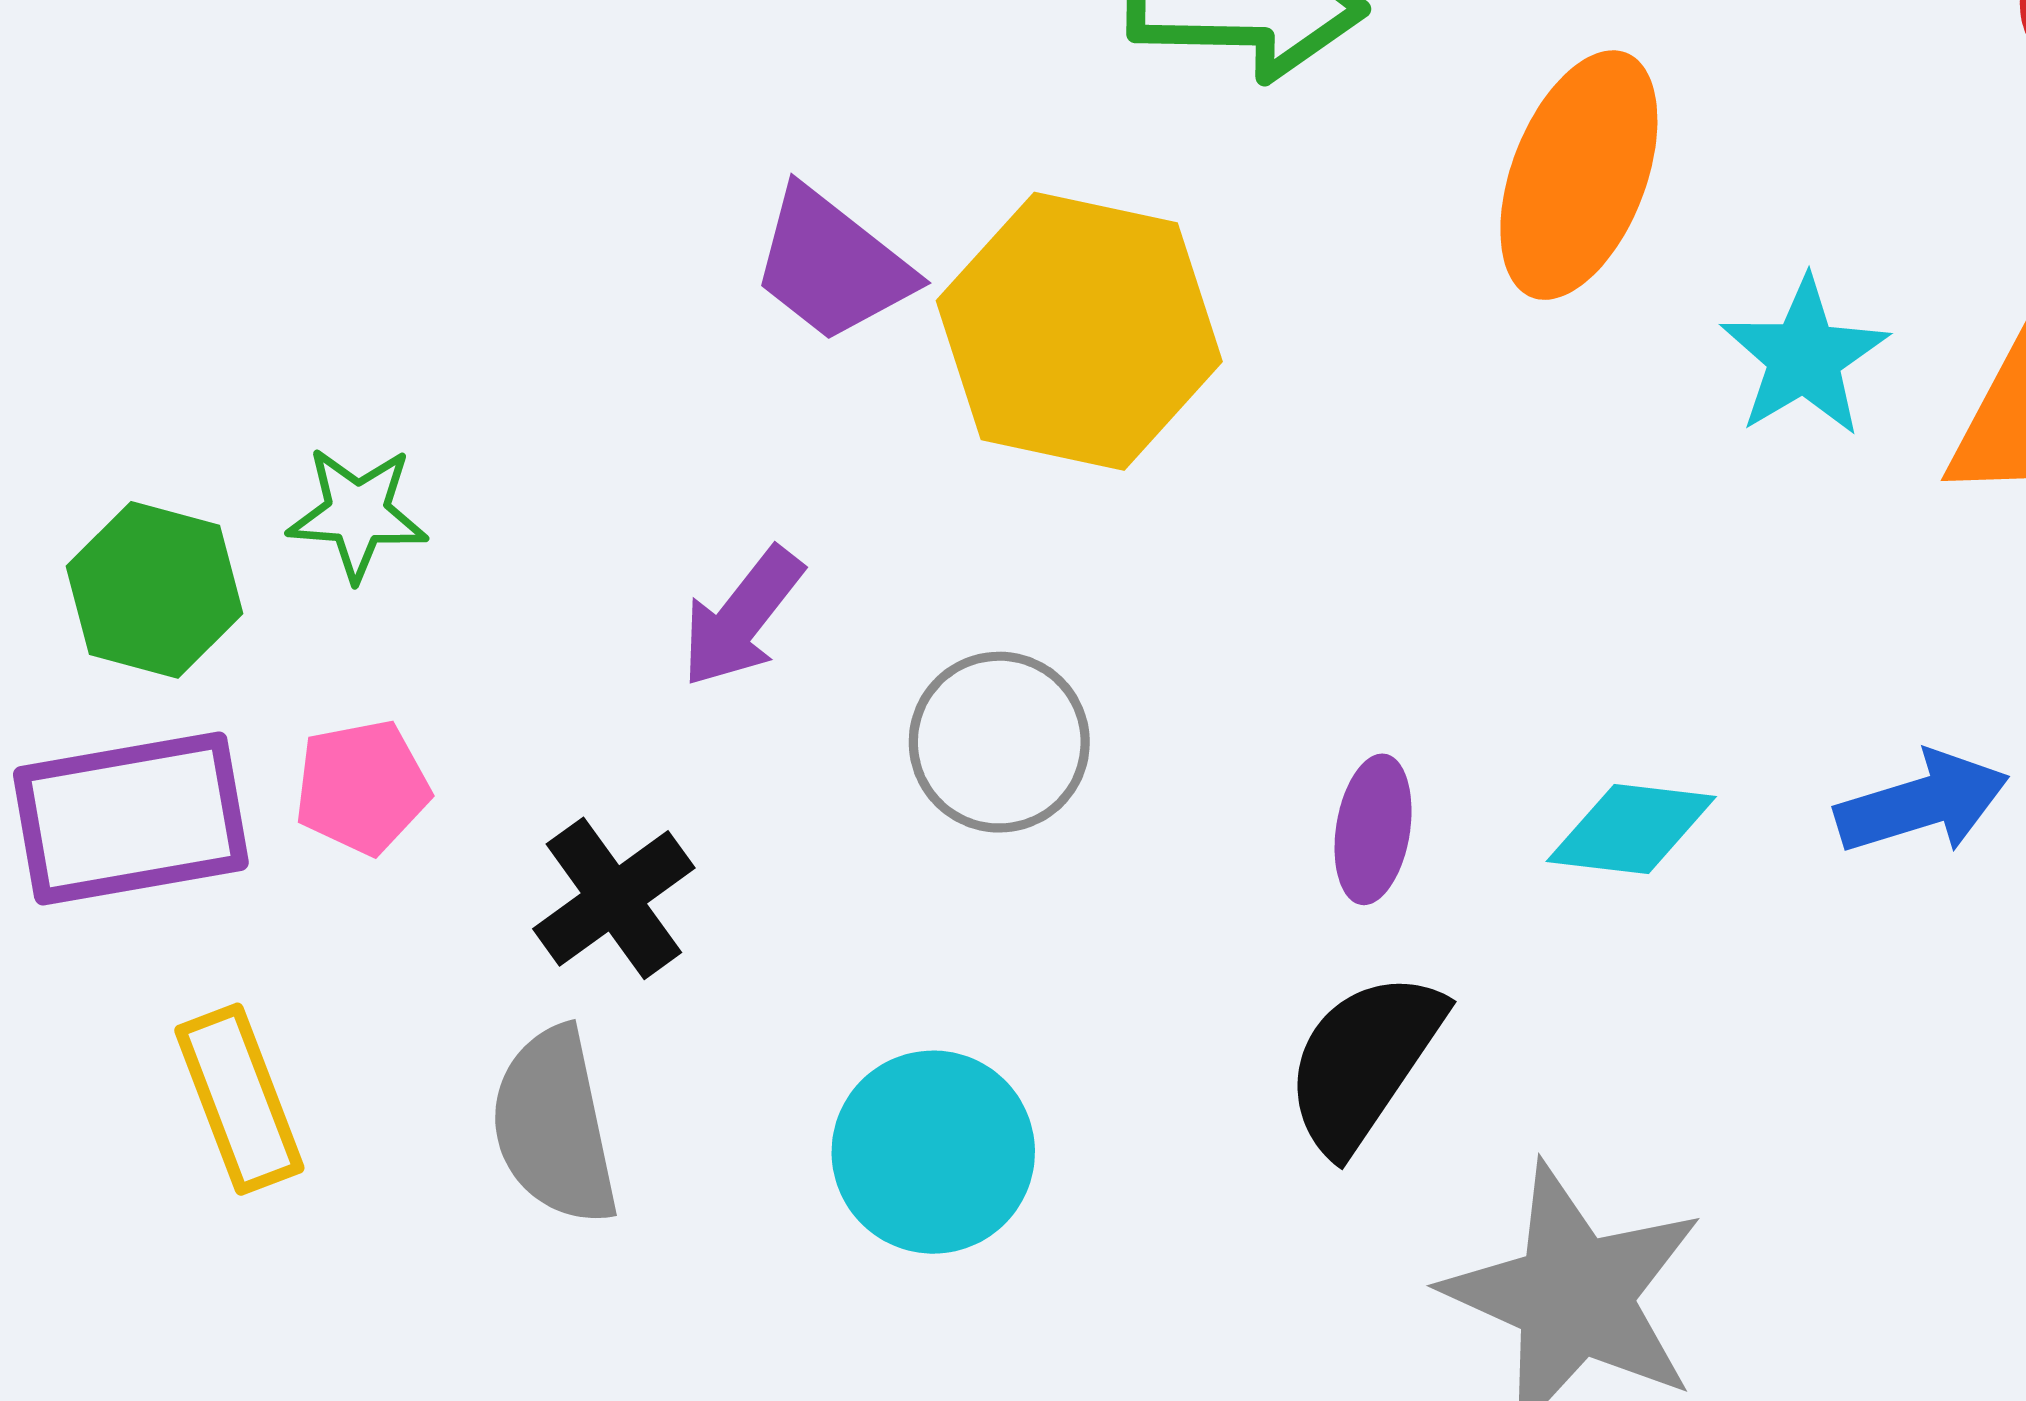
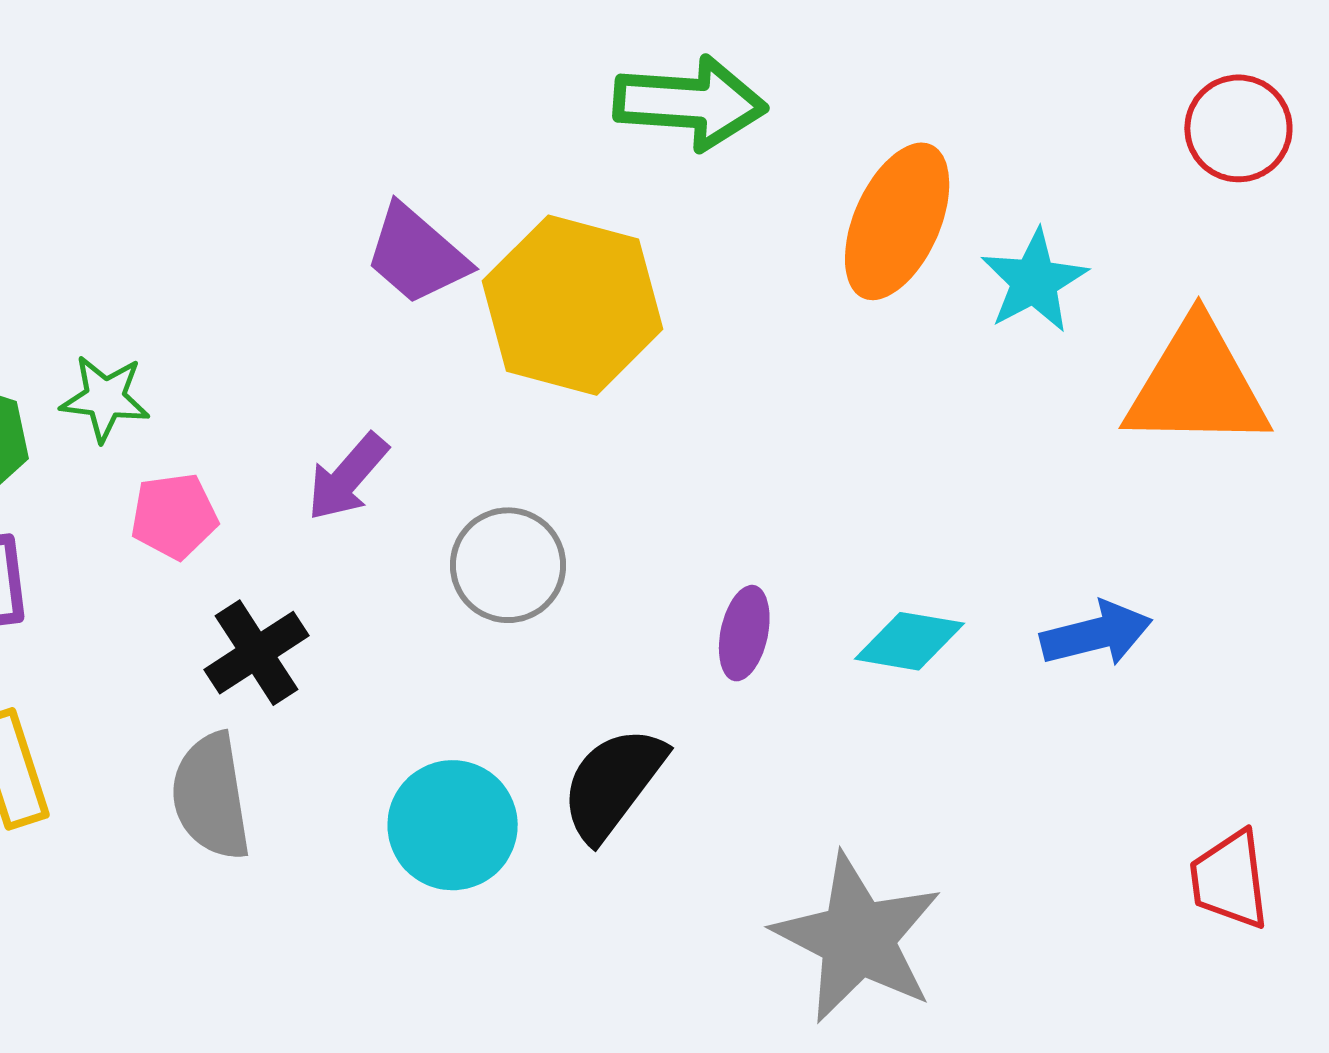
cyan star: (1804, 357) -> (1034, 281), moved
pink pentagon: (362, 787) -> (174, 516), moved
black semicircle: (1364, 1062) -> (613, 783), moved

